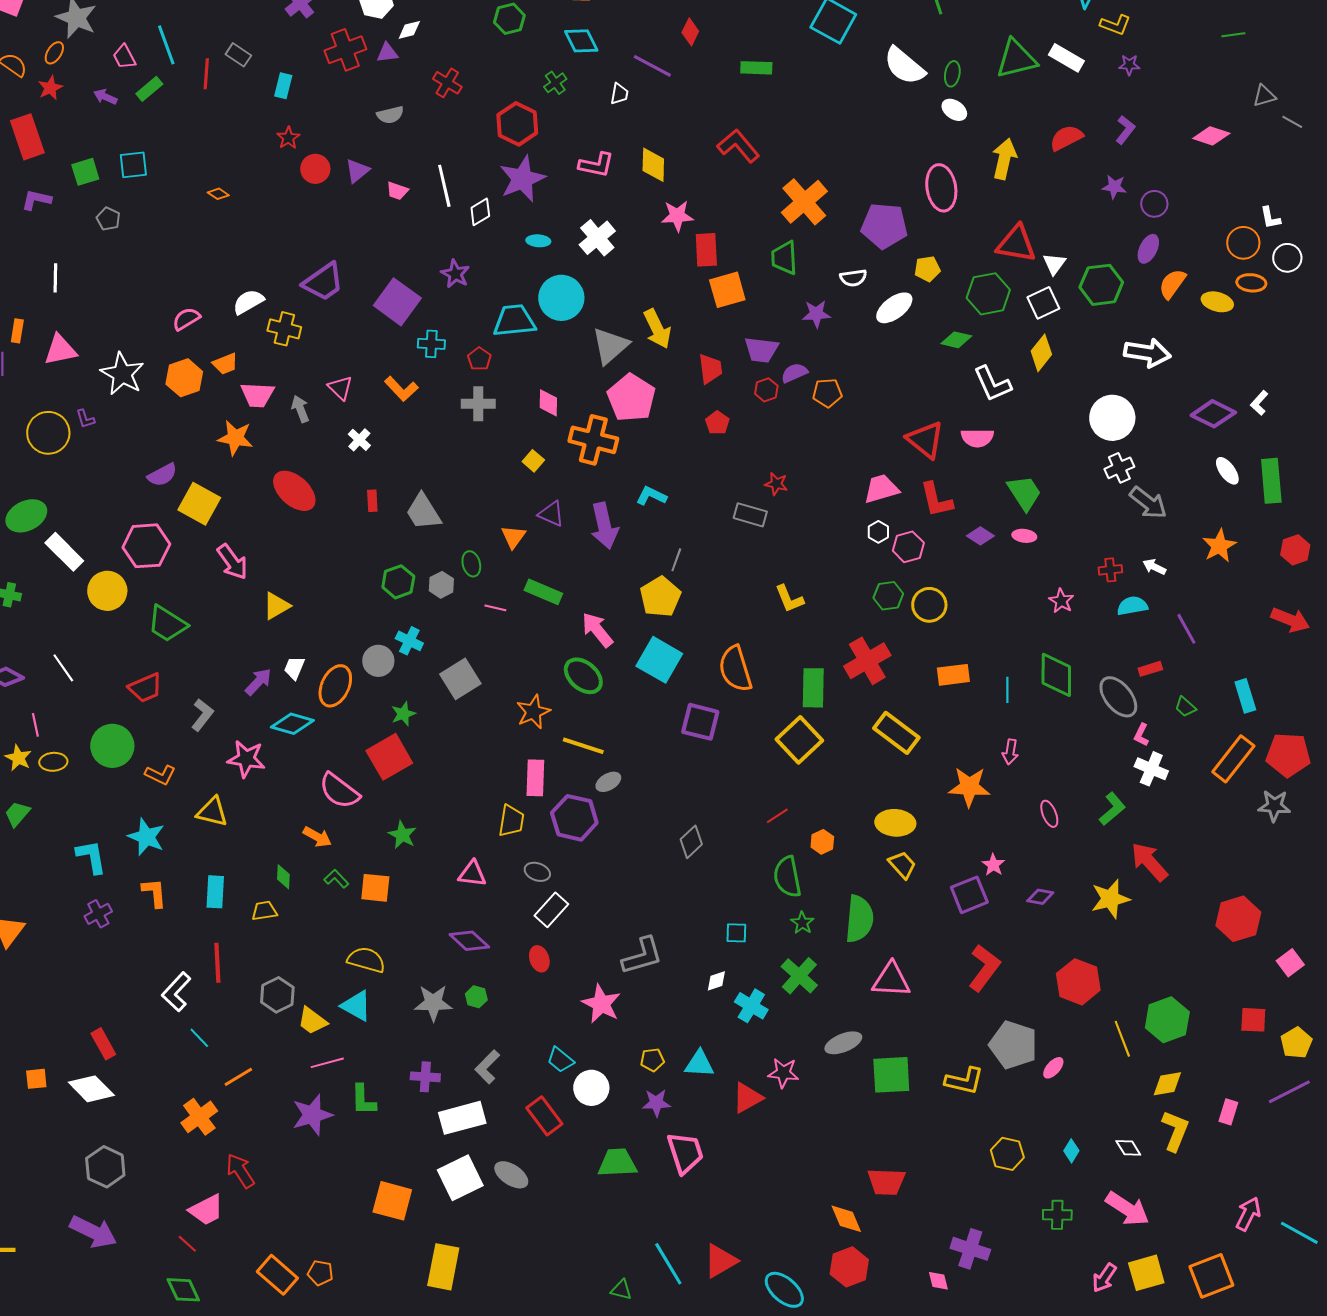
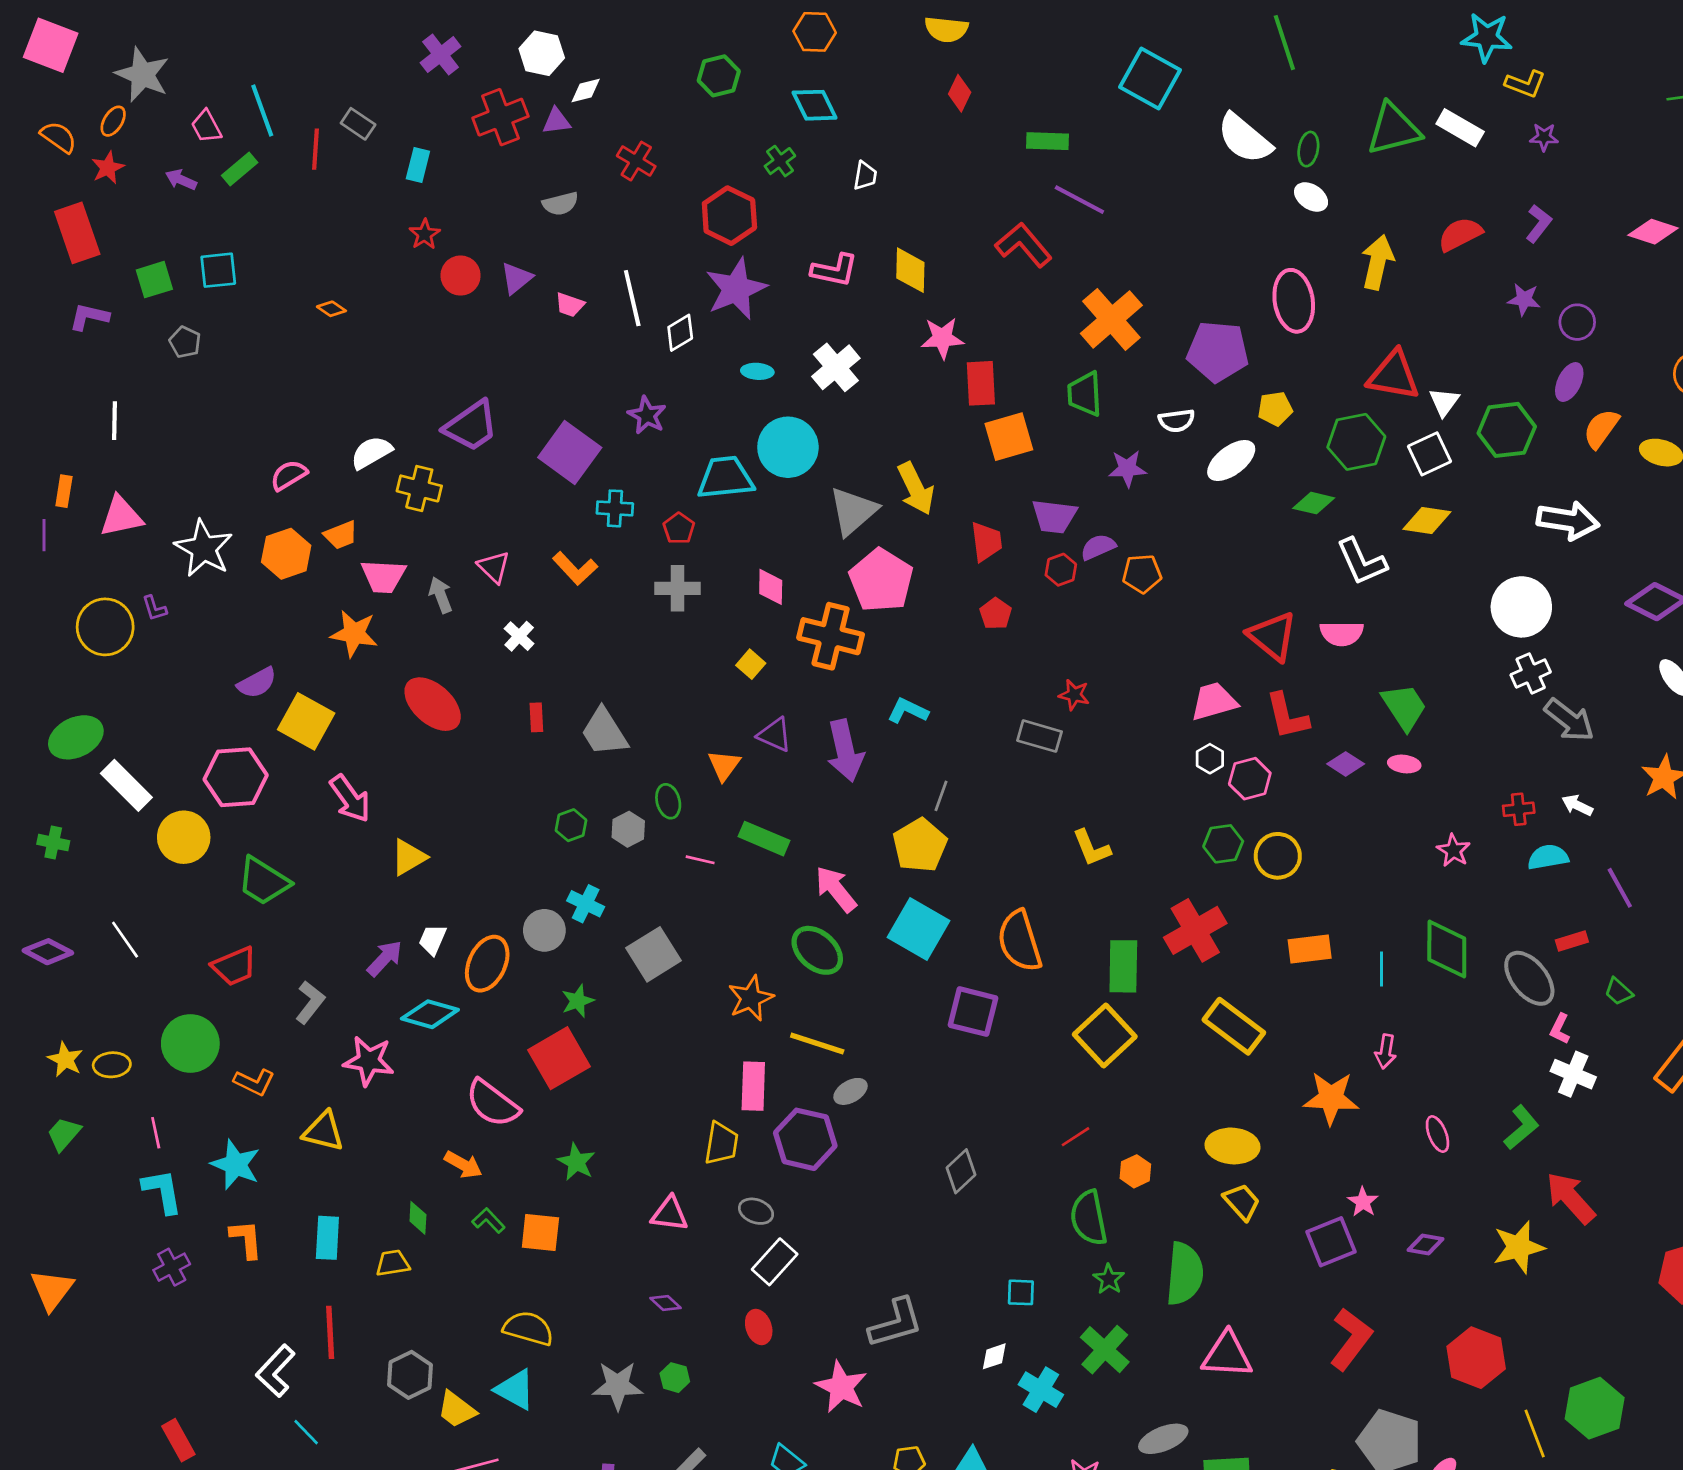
purple line: (652, 66) -> (1079, 200), moved
yellow diamond: (1041, 353) -> (1427, 520), turned 60
green hexagon: (398, 582) -> (571, 825), size x0.7
pink line: (35, 725) -> (156, 1133), moved
purple diamond: (469, 941) -> (666, 1303), size x0.6

